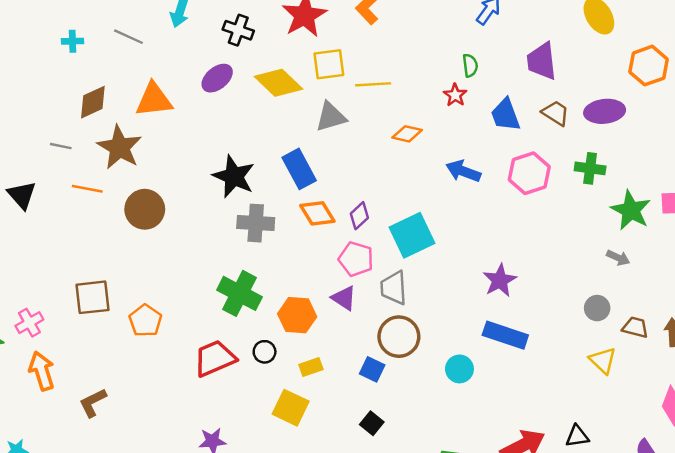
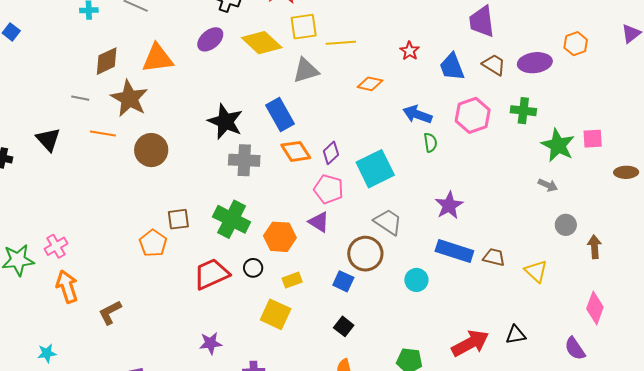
green semicircle: (470, 65) -> (430, 143), moved
orange hexagon: (649, 66) -> (576, 44), moved, size x0.7
gray trapezoid: (394, 288) -> (388, 222), moved, turned 128
brown square: (92, 297) -> (178, 219), moved, size x0.7
gray circle: (597, 308) -> (566, 225), moved
brown trapezoid: (635, 327) -> (494, 257), moved

